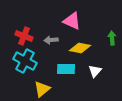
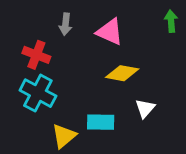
green arrow: (112, 38) -> (171, 21), moved
gray arrow: (51, 40) -> (65, 24), moved, turned -80
cyan rectangle: (66, 69) -> (101, 122), moved

